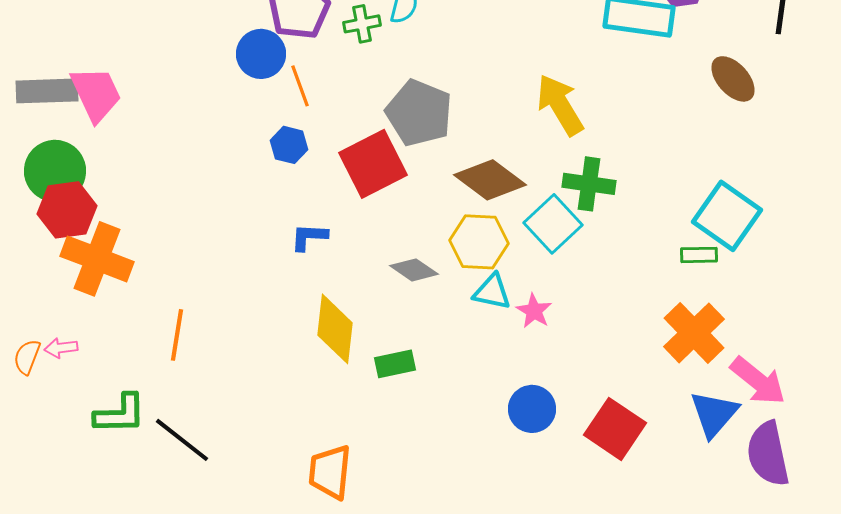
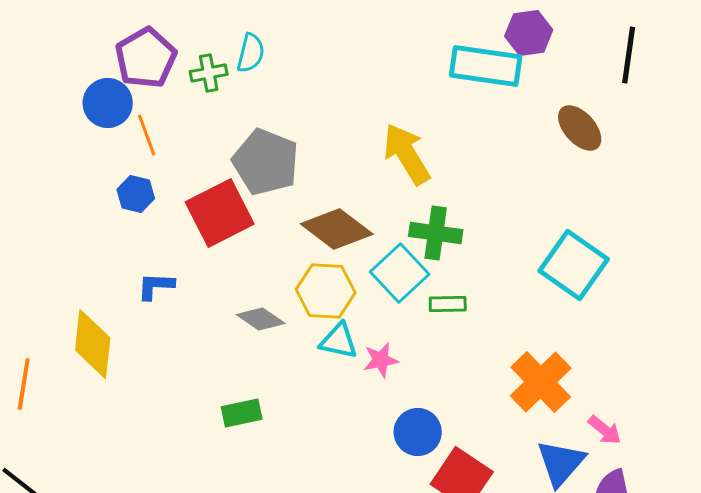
green rectangle: (699, 255) -> (448, 304), moved
pink star: (534, 311) -> (381, 360), turned 30
yellow diamond: (335, 329) -> (93, 344), moved
pink arrow: (758, 381) -> (605, 430), size x0.6
blue circle: (532, 409) -> (418, 432), moved

